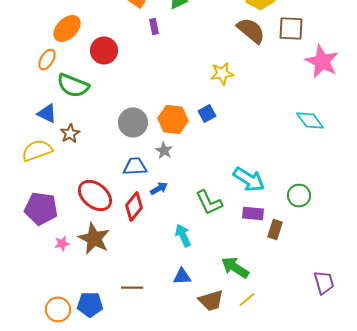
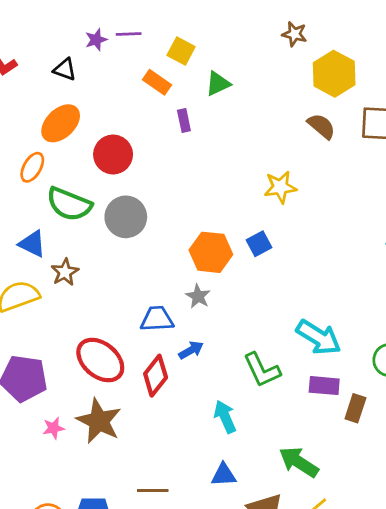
brown semicircle: (251, 30) -> (321, 126), size x0.7
gray circle: (133, 122) -> (126, 217), moved

